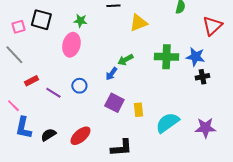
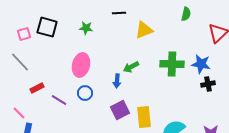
pink ellipse: (71, 45) -> (81, 65), moved
blue arrow: (111, 74) -> (117, 81), turned -32
purple square: (114, 103) -> (120, 110), turned 36
yellow rectangle: (138, 110) -> (144, 117), size x1.5

